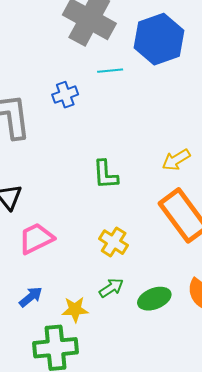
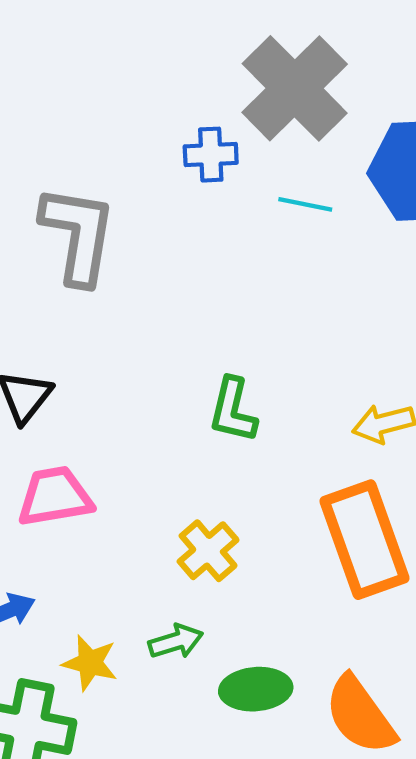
blue cross: (65, 95) -> (211, 155), moved

